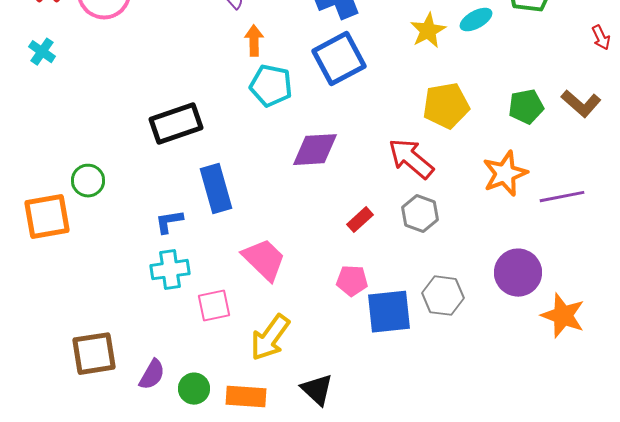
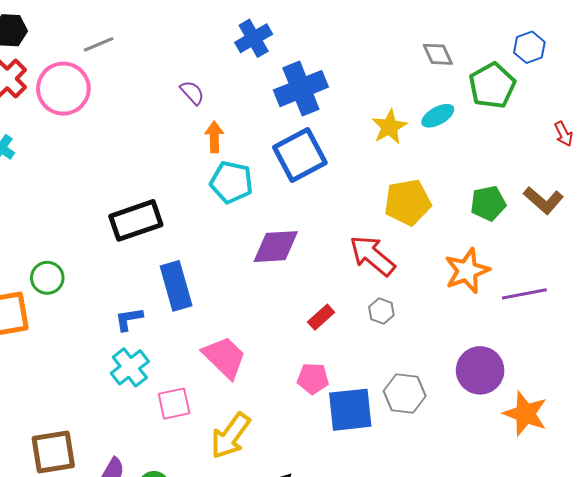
gray hexagon: (420, 214) -> (381, 311), size x0.7
cyan cross: (170, 270) -> (130, 367), turned -30

